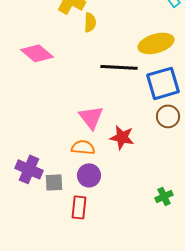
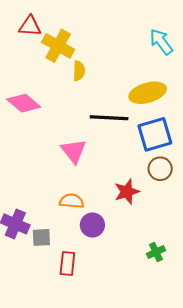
pink triangle: (91, 117) -> (74, 151), moved
red star: (122, 137) -> (127, 192), moved, turned -30
purple circle: (89, 175) -> (92, 225), moved

